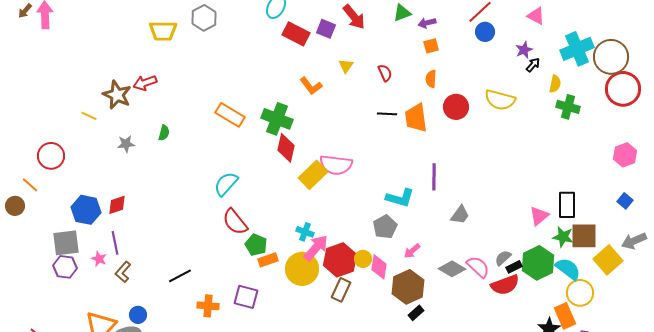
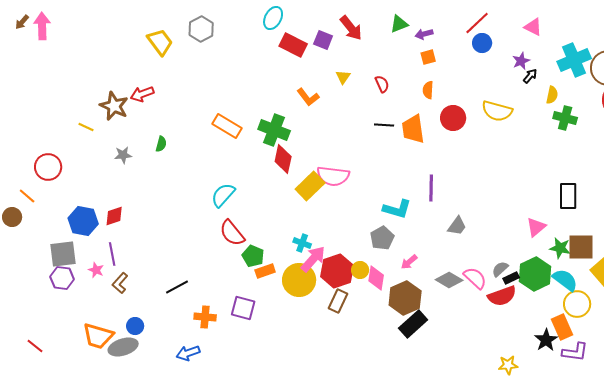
yellow trapezoid: (163, 31) -> (160, 42), turned -128
black rectangle: (567, 205) -> (568, 196), moved
black rectangle: (416, 313) -> (413, 324), size x1.8

